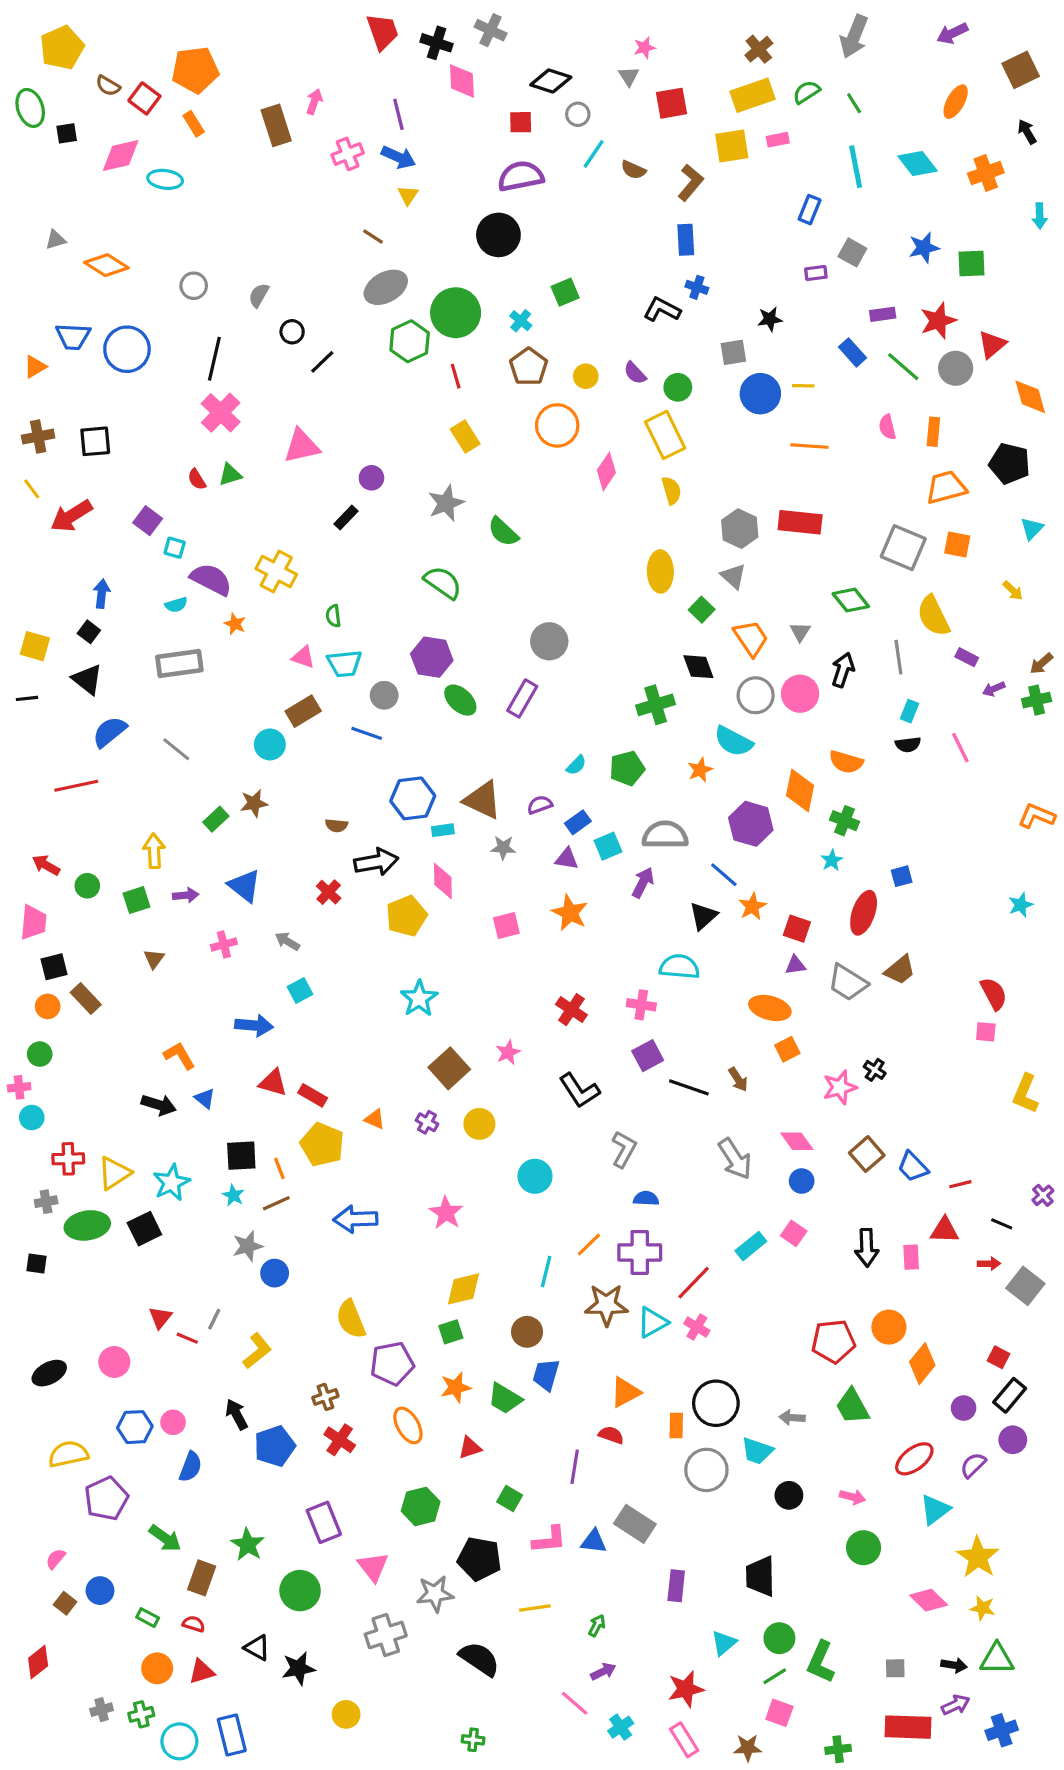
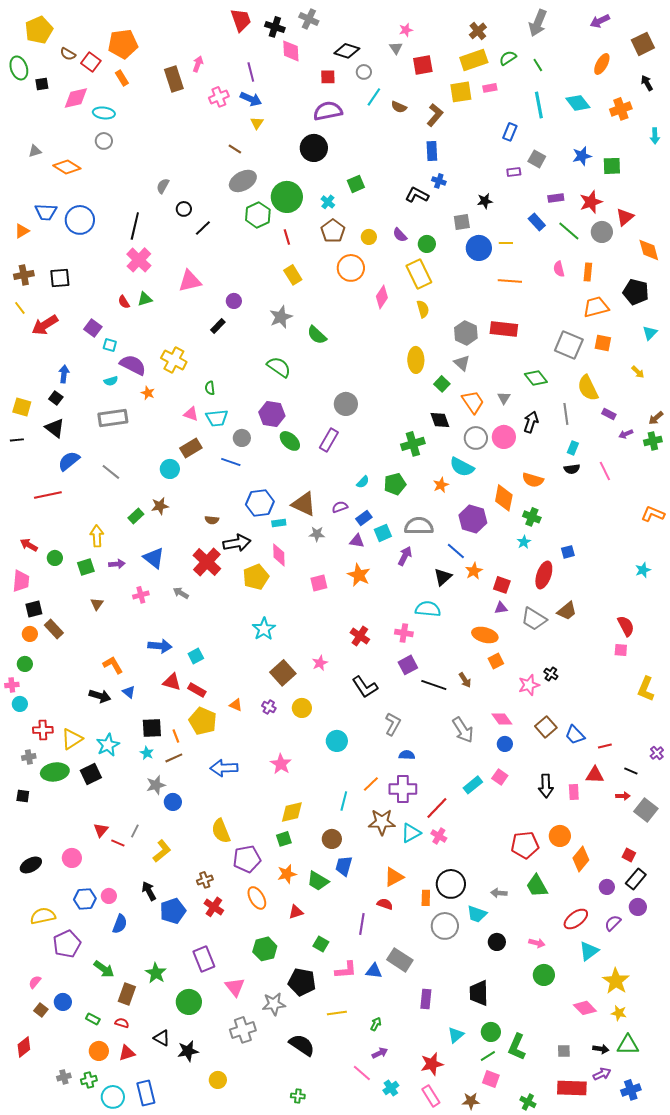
gray circle: (194, 286) -> (104, 141), moved
red cross: (329, 892) -> (207, 562), size x1.8
cyan square: (300, 991) -> (196, 656), moved
green cross: (838, 1749) -> (528, 1102), turned 35

